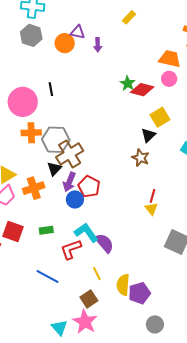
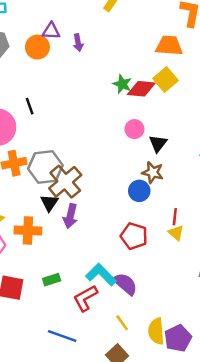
pink circle: (169, 79) -> (134, 129), moved
yellow square: (160, 117) -> (165, 79), moved
red pentagon: (89, 187) -> (134, 236), moved
orange cross: (34, 188) -> (28, 231), turned 30
blue circle: (75, 199) -> (139, 191), moved

